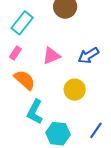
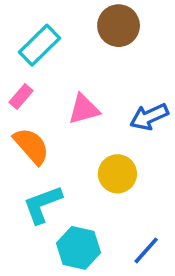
cyan L-shape: (35, 112) -> (42, 204), turned 35

